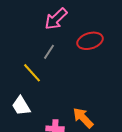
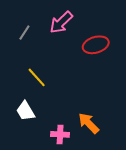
gray line: (49, 52) -> (24, 33), moved

